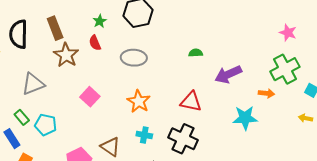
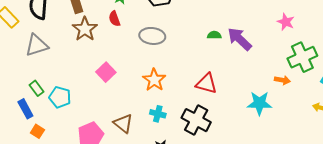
pink star: (288, 33) -> (286, 22), moved
purple arrow: (228, 74) -> (239, 39), moved, turned 64
gray triangle: (33, 84) -> (37, 45), moved

